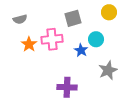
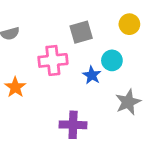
orange star: (29, 44) -> (15, 87), moved

